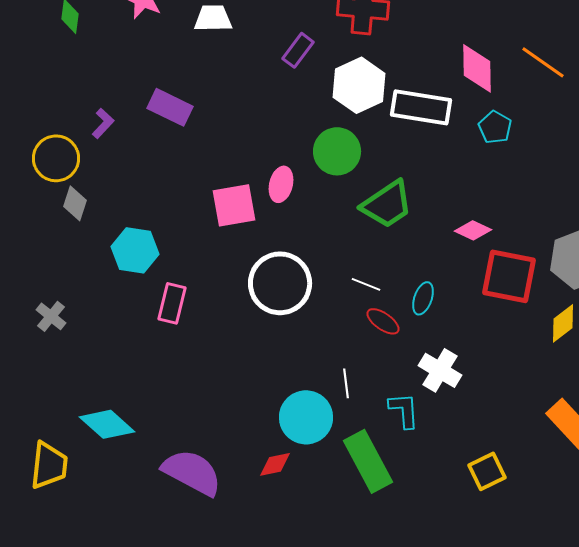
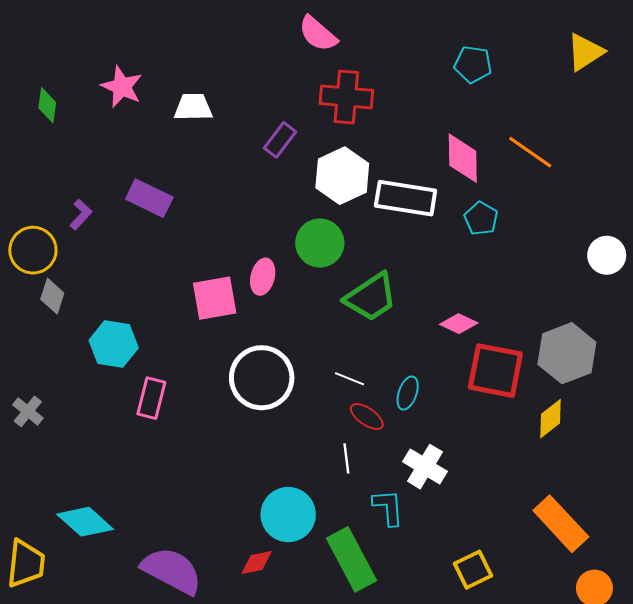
white line: (346, 383) -> (346, 458), moved

